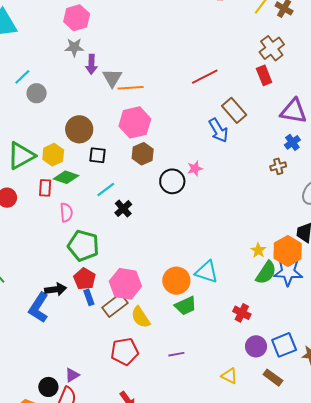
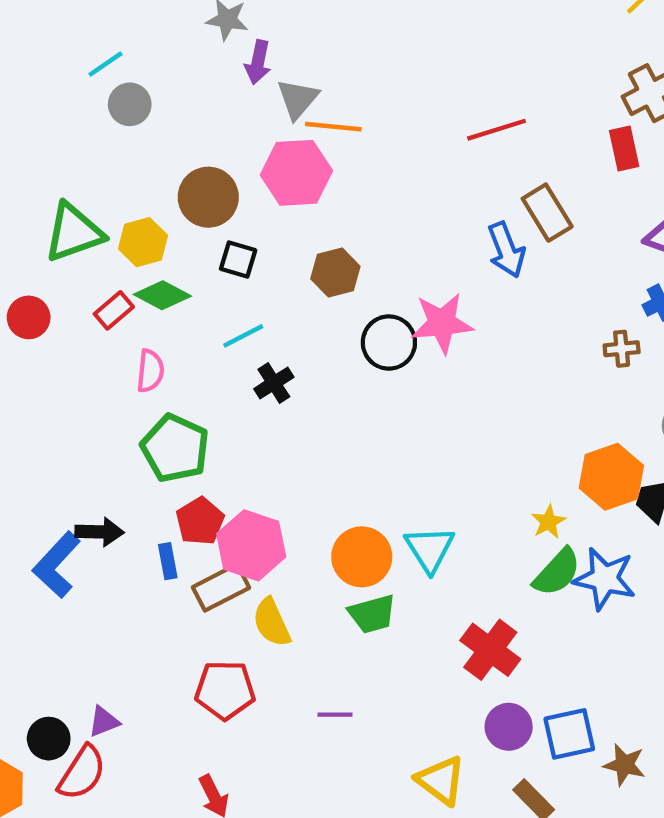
pink hexagon: (135, 122) -> (296, 173), moved
pink star: (195, 169) -> (442, 323), size x1.8
red rectangle: (45, 188) -> (114, 310), turned 36
orange hexagon: (288, 251) -> (611, 477), moved
cyan triangle: (207, 272) -> (430, 549), turned 30
red pentagon: (84, 279) -> (200, 521), moved
red cross: (242, 313) -> (490, 650), size x1.5
yellow triangle: (229, 376) -> (441, 780), size x1.4

